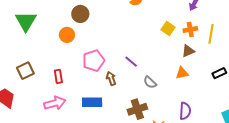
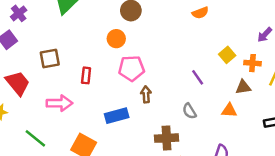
orange circle: (67, 35) -> (116, 39), moved
purple line: (131, 62) -> (198, 77), moved
blue rectangle: (92, 102) -> (117, 116), turned -30
pink arrow: (55, 103) -> (59, 103), moved

